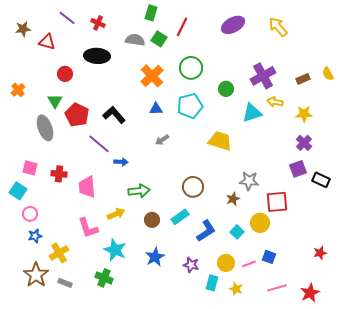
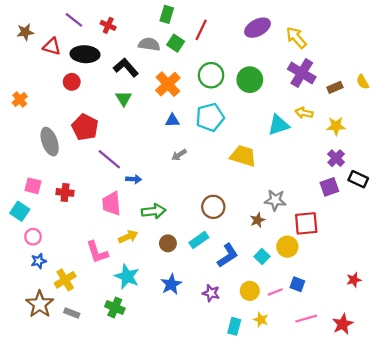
yellow arrow: (278, 27) -> (296, 38), moved
black ellipse: (97, 56) -> (85, 54), moved
purple cross: (263, 76) -> (302, 73), moved, turned -30
green circle: (226, 89) -> (250, 80), moved, size x1.5
green triangle: (55, 101) -> (124, 98), moved
black L-shape: (114, 115) -> (126, 67), moved
black rectangle: (321, 180) -> (358, 179), moved
pink trapezoid: (87, 187) -> (112, 204), moved
cyan rectangle: (212, 283) -> (234, 326), moved

